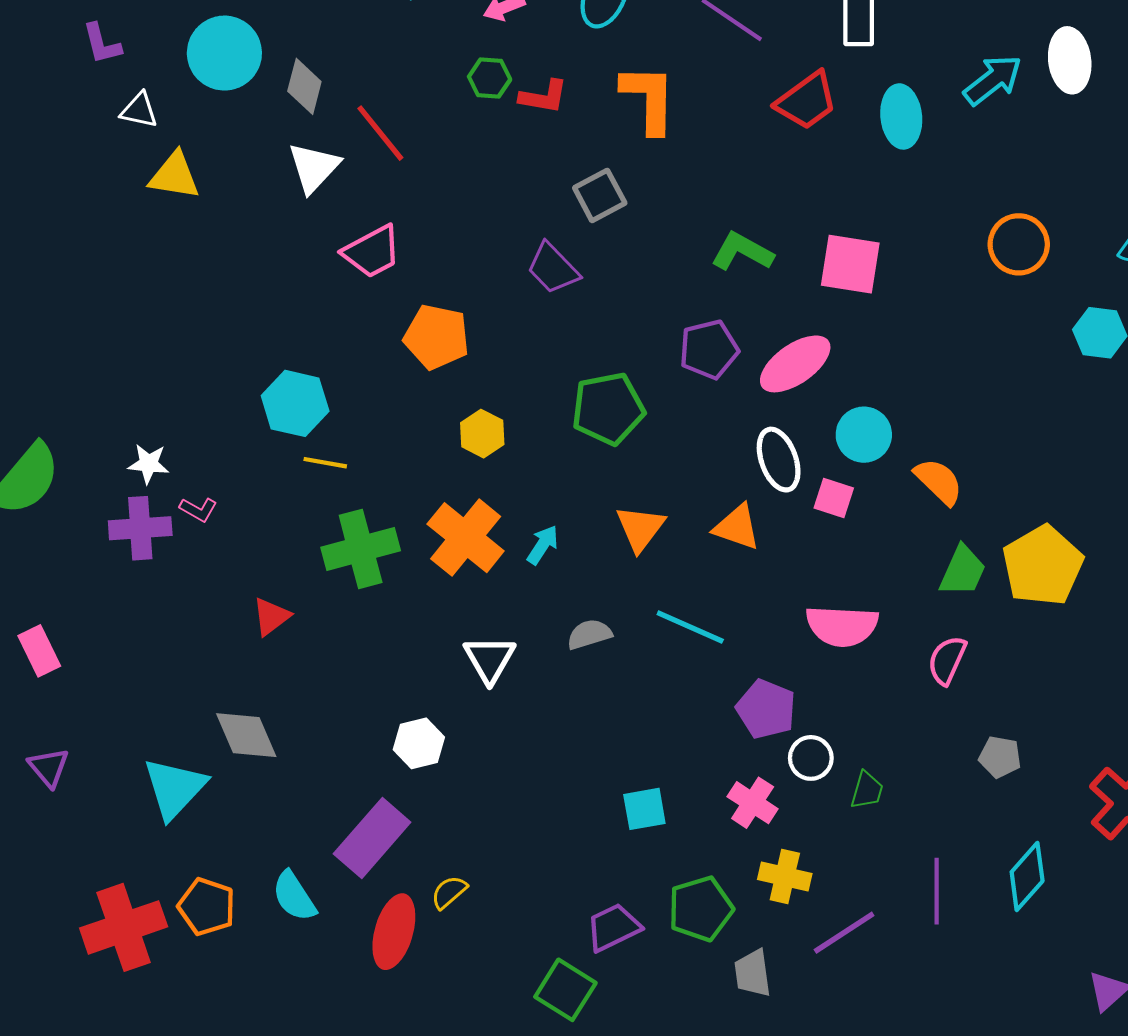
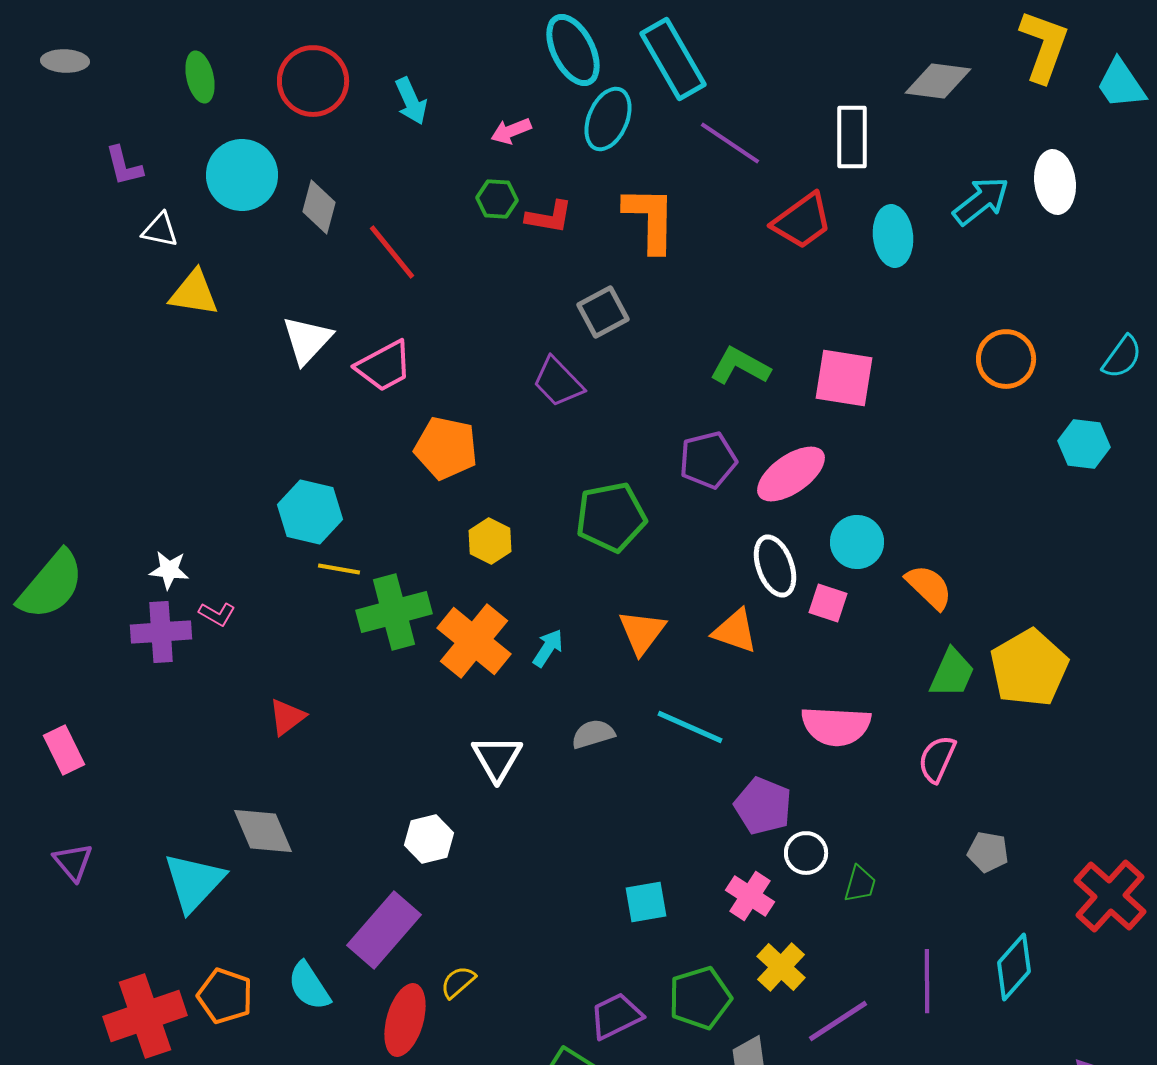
white triangle: (314, 167) -> (307, 340), moved
green cross: (361, 549) -> (394, 612), moved
yellow cross: (785, 876) -> (781, 967), turned 30

